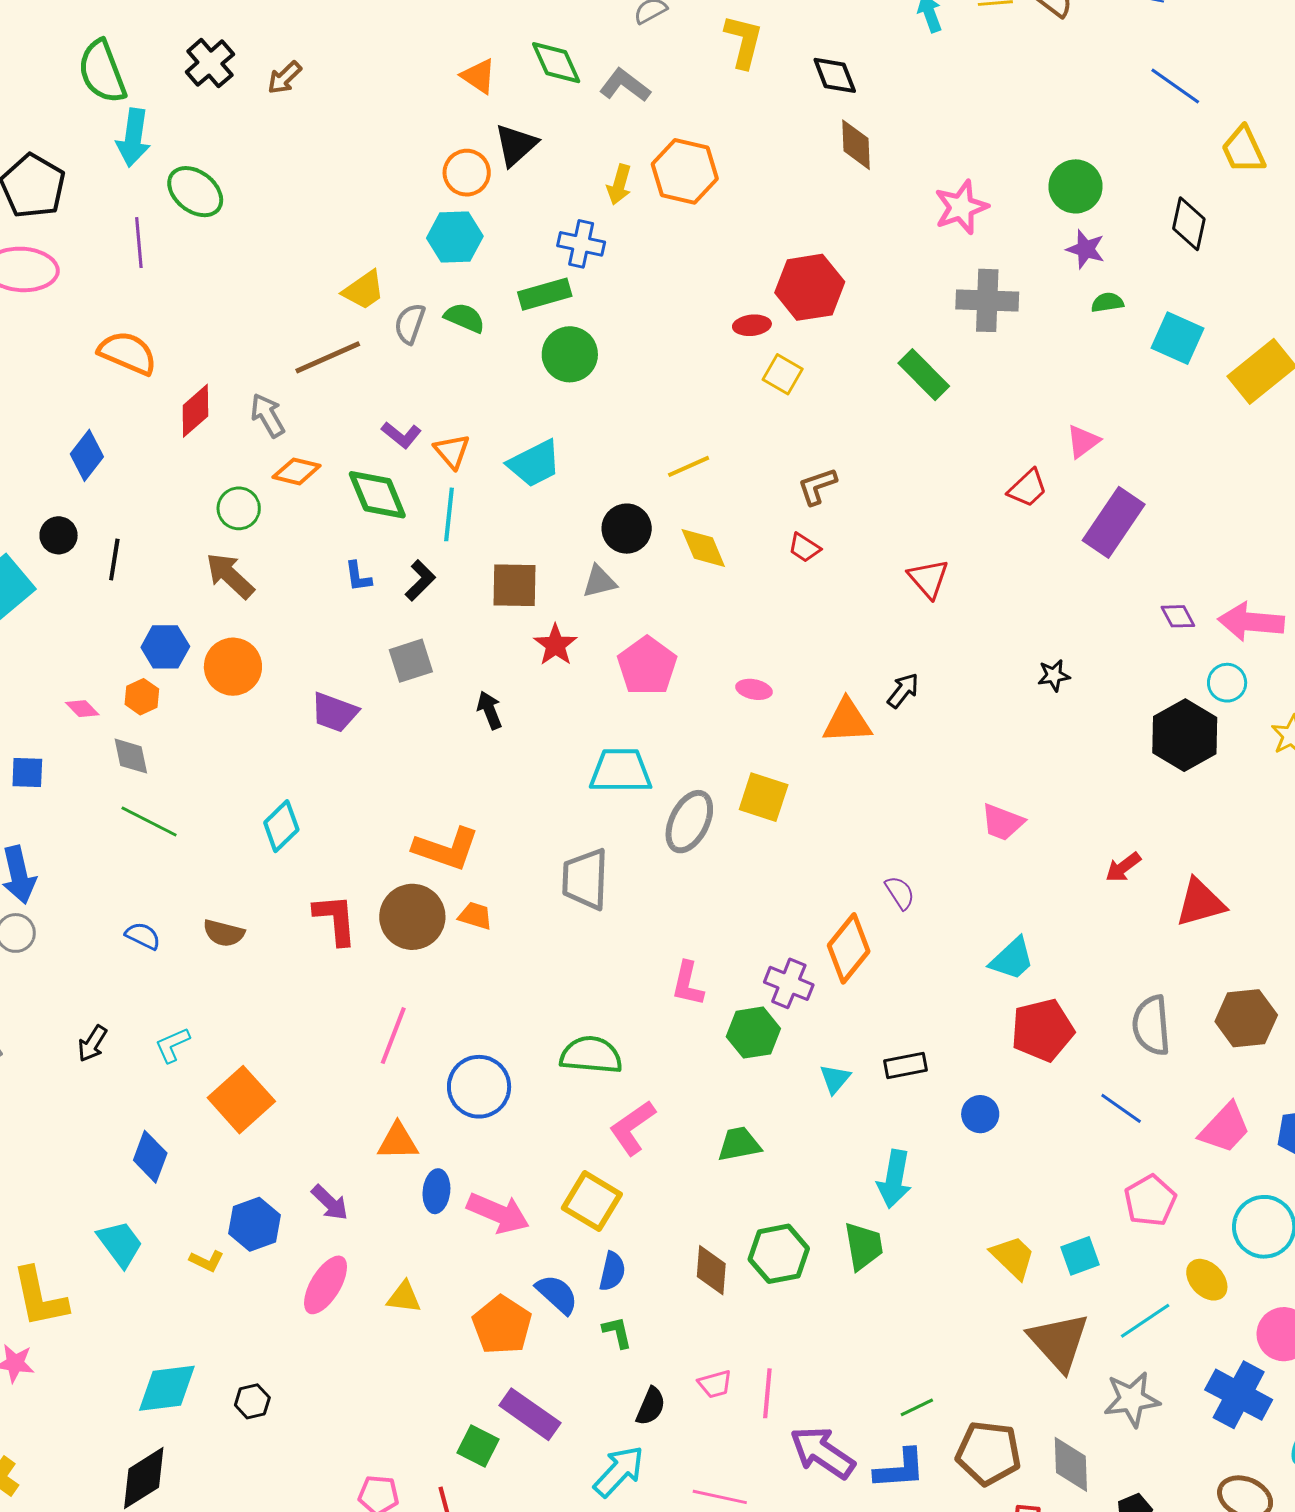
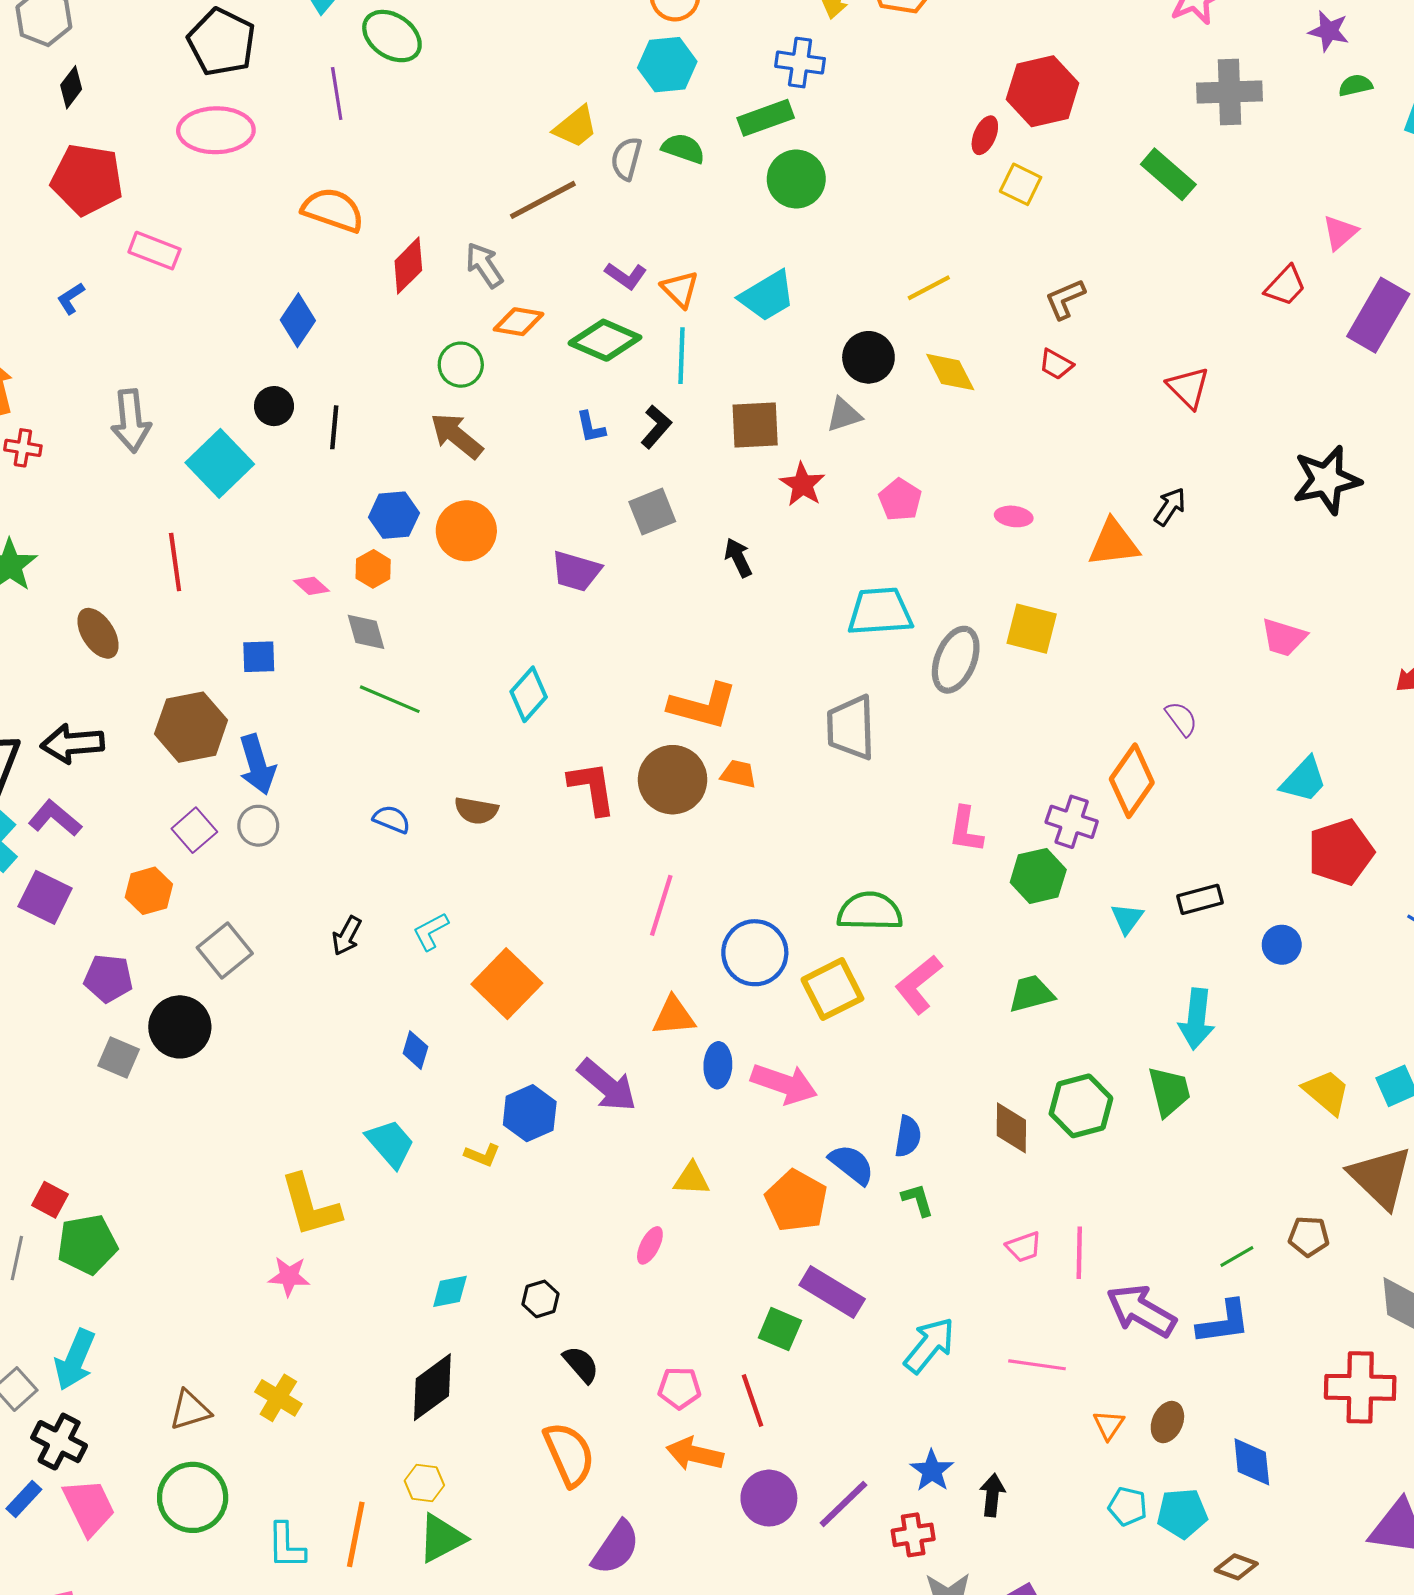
red ellipse: (752, 325) -> (985, 135), turned -57
green diamond: (377, 495) -> (605, 340), turned -40
pink pentagon: (647, 666) -> (900, 500), size x0.7
black star: (1054, 675) -> (1327, 480), size x2.0
blue diamond: (150, 1157) -> (415, 1050), size x0.7
yellow square: (592, 1201) -> (832, 989), moved, turned 36
purple arrow: (330, 1203) -> (607, 1085), size x1.5
pink ellipse: (326, 1285) -> (650, 1245), moved, size x0.6
cyan diamond: (167, 1388) -> (450, 1291), size x0.6
black semicircle: (651, 1406) -> (581, 1364), moved, turned -60
brown pentagon: (988, 1453) -> (1309, 1236), moved, size x0.6

